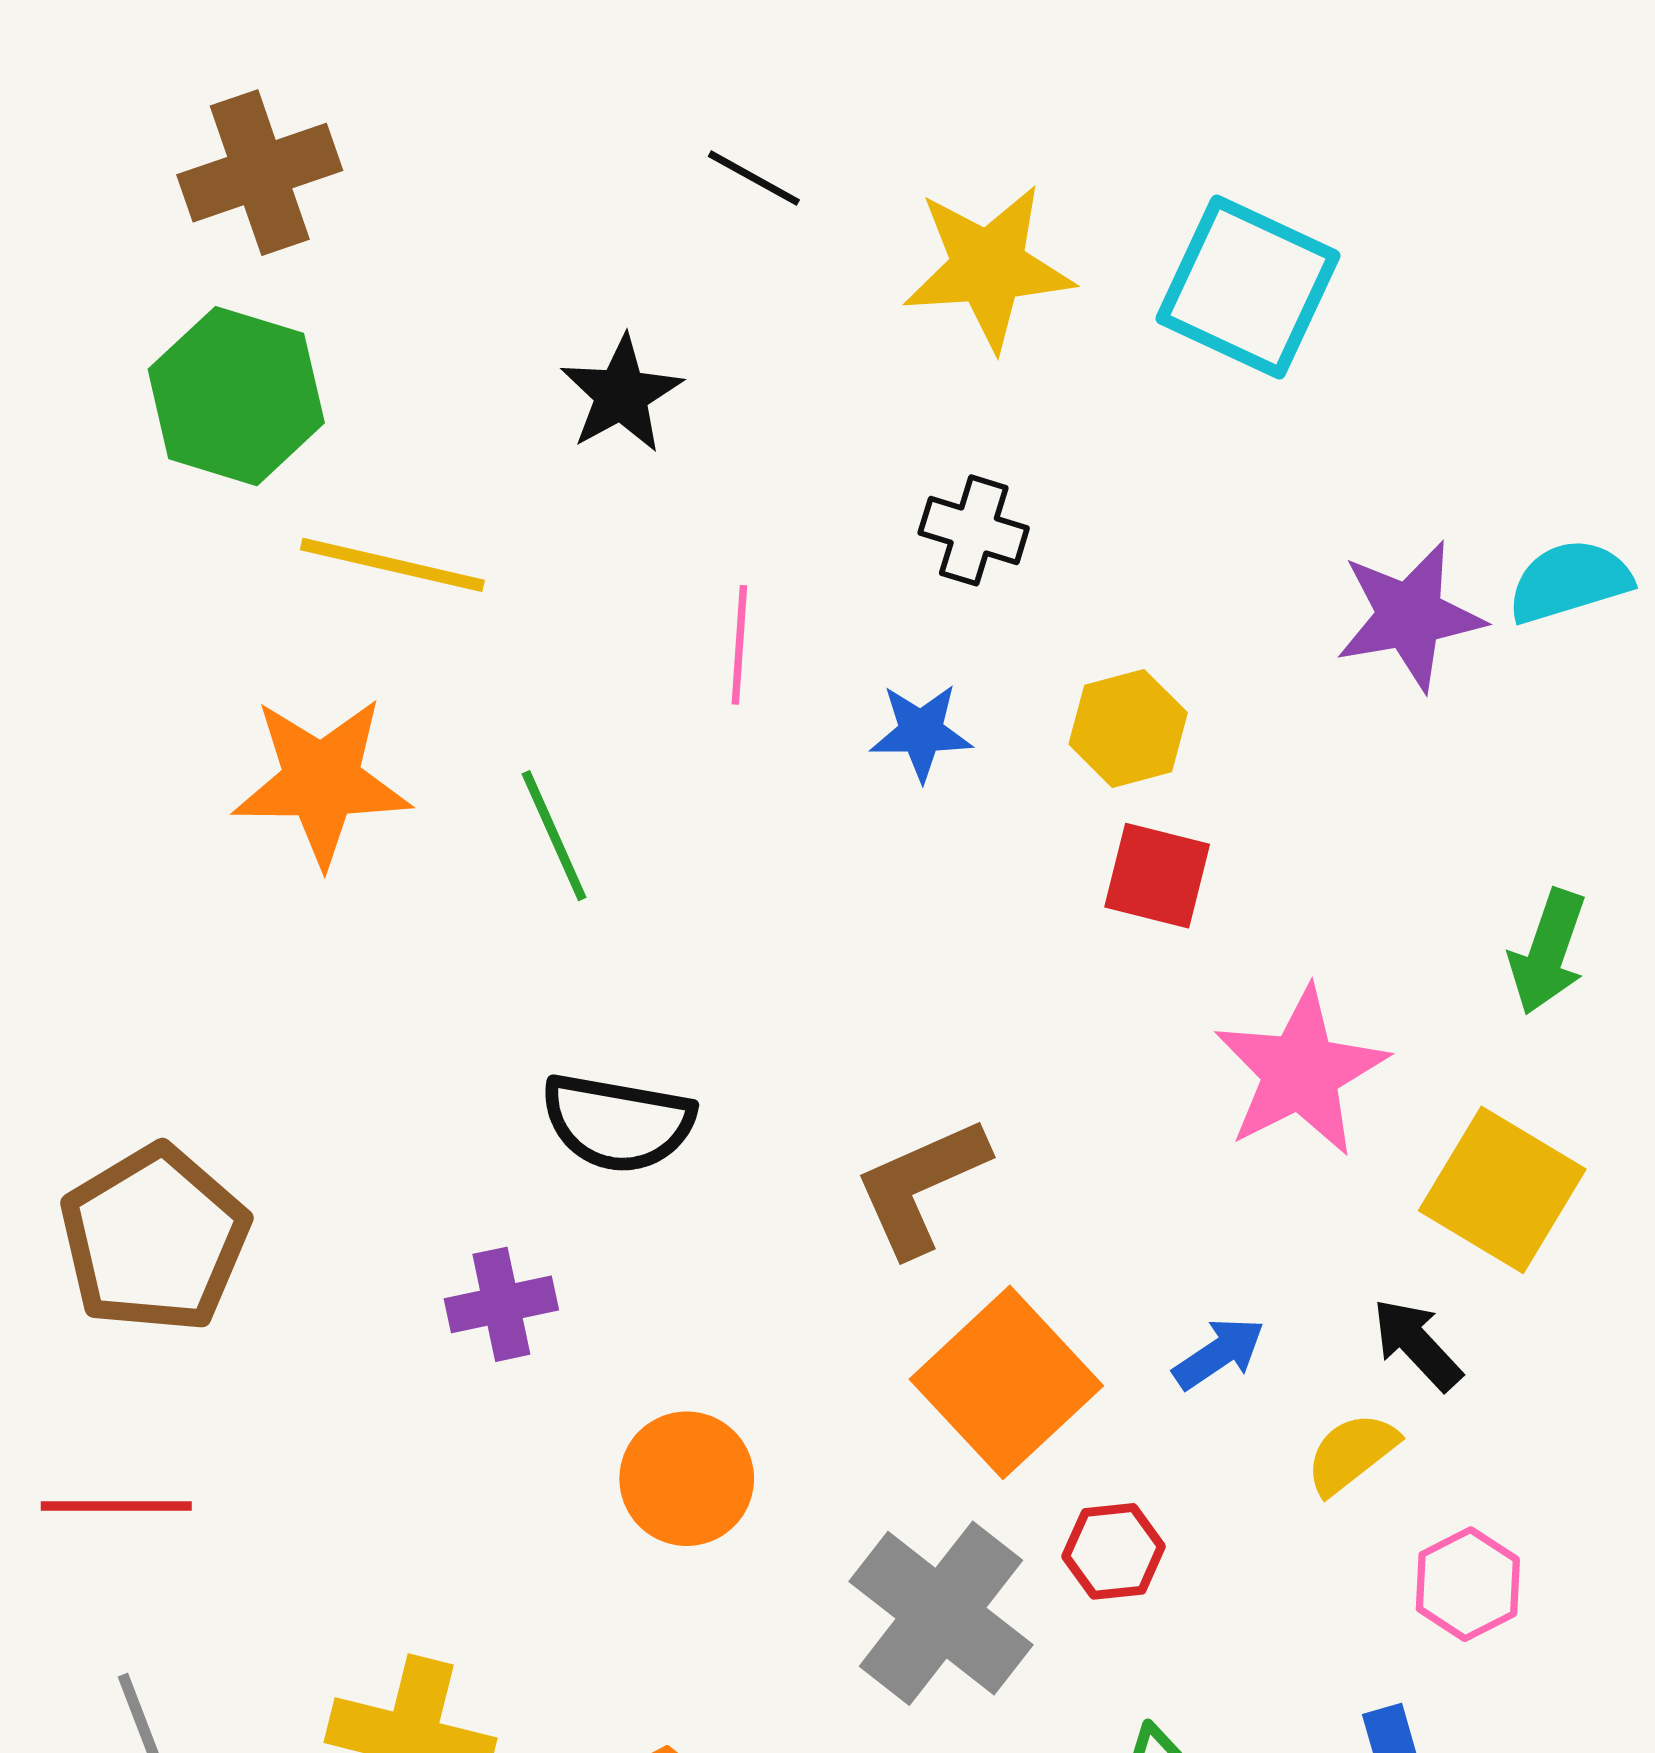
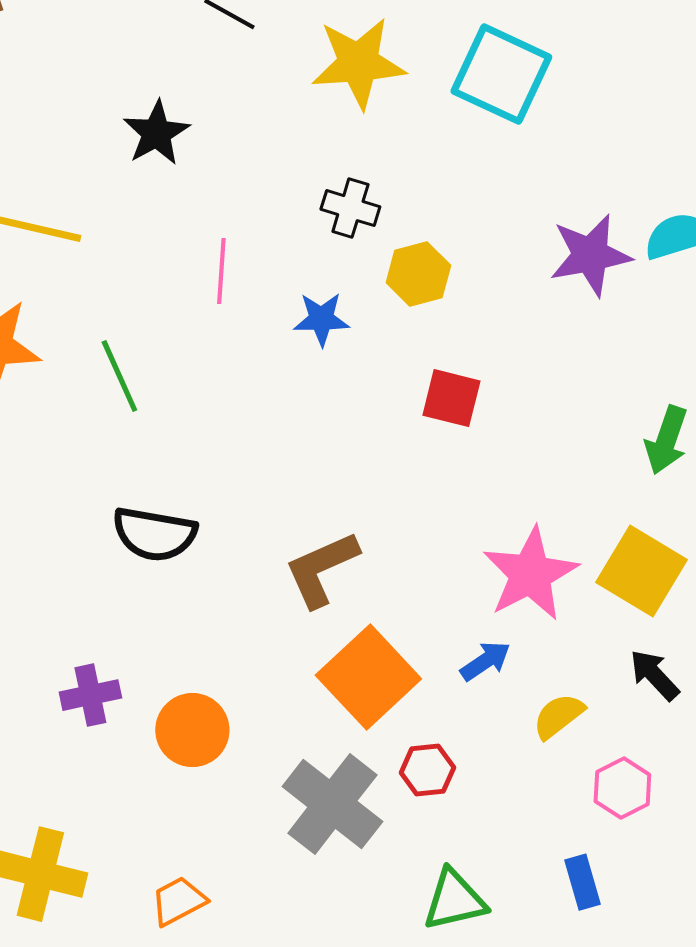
yellow hexagon: (1128, 728) -> (418, 274), moved
pink star: (1301, 1072) -> (530, 574), moved
purple cross: (501, 1304) -> (90, 695), moved
black arrow: (1417, 1344) -> (654, 675), moved

